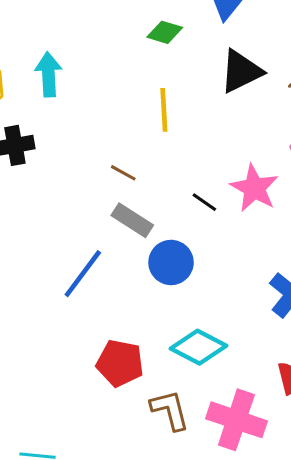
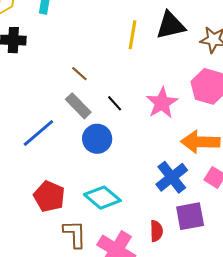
yellow line: (164, 110) -> (132, 35), moved
black line: (204, 202) -> (115, 103), moved

